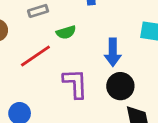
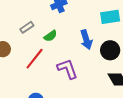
black circle: (120, 86) -> (110, 50), moved

